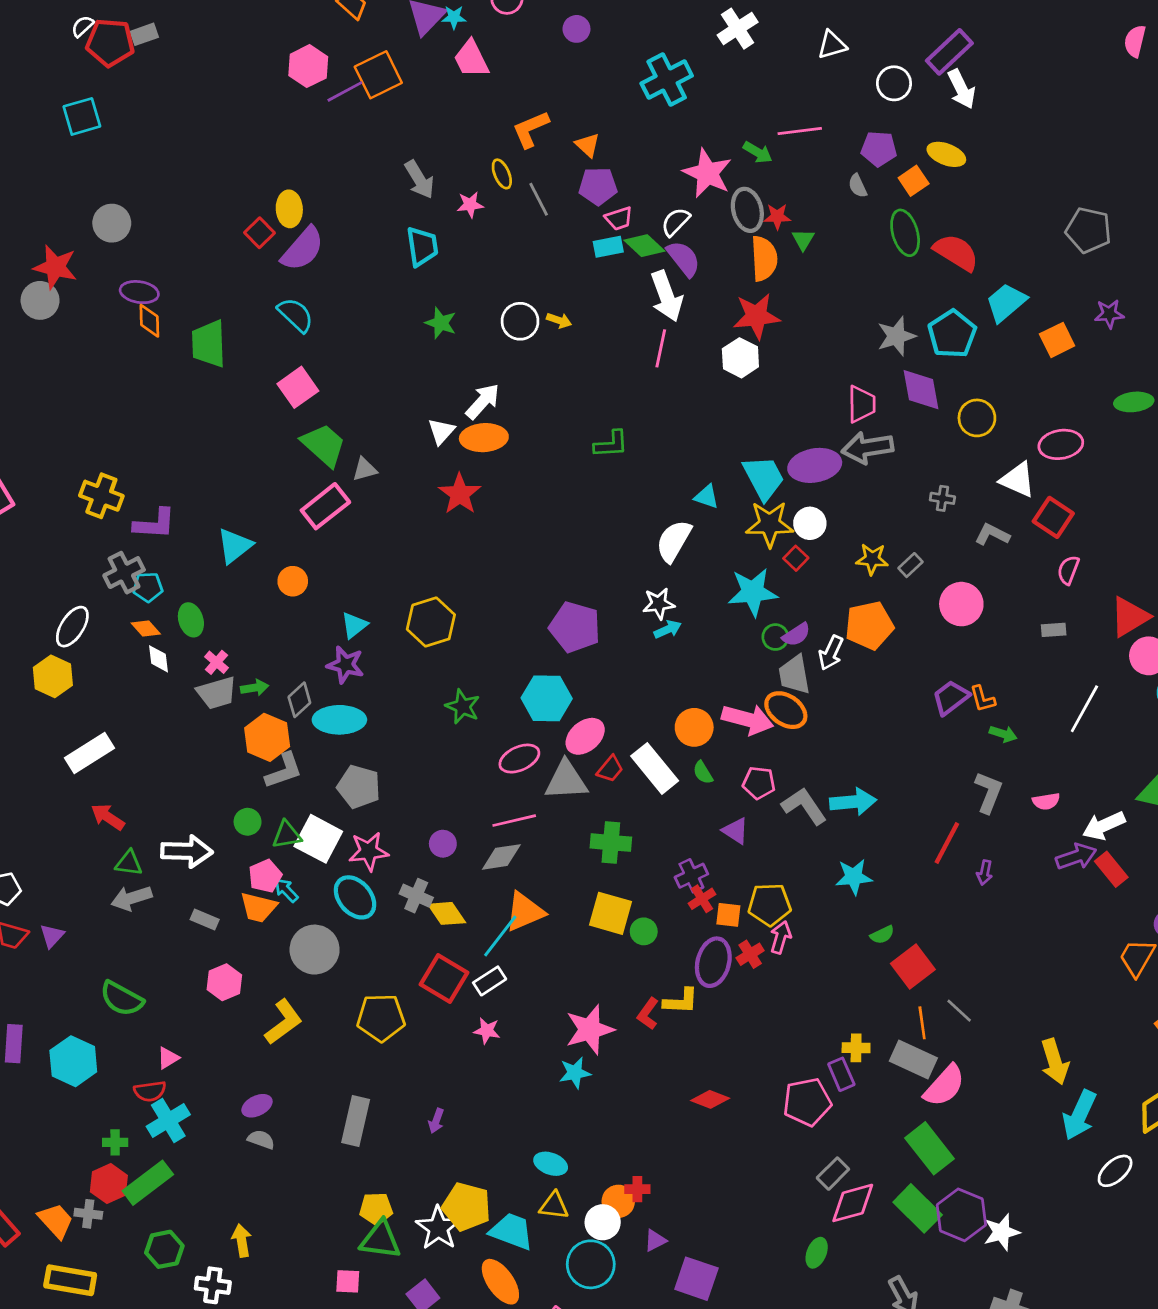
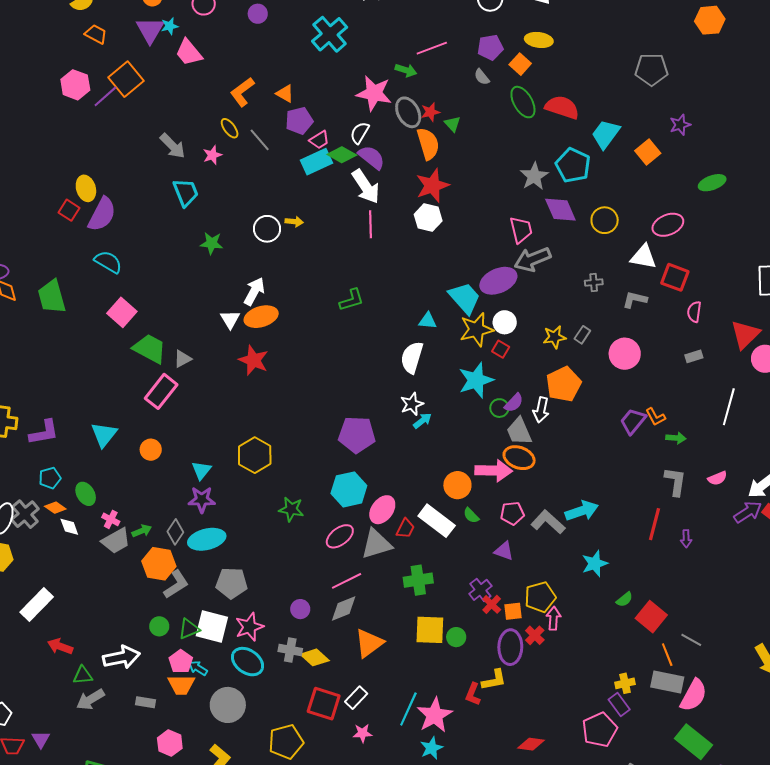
cyan rectangle: (608, 247) -> (317, 162), size x1.4
gray cross: (124, 573) -> (25, 514), moved
cyan line: (500, 936) -> (408, 709), moved

